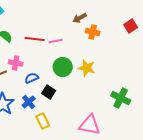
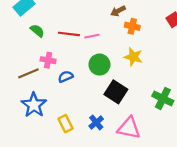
yellow star: (87, 68) -> (133, 57), moved
black square: (49, 92) -> (116, 92), moved, size x1.5
blue cross: (29, 102) -> (96, 122), moved
yellow rectangle: (43, 121) -> (66, 124), moved

